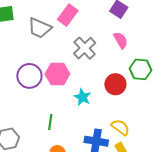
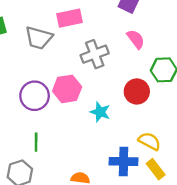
pink rectangle: (68, 15) -> (69, 18), turned 50
gray cross: (85, 48) -> (95, 54), turned 30
green line: (50, 122) -> (36, 142), moved

